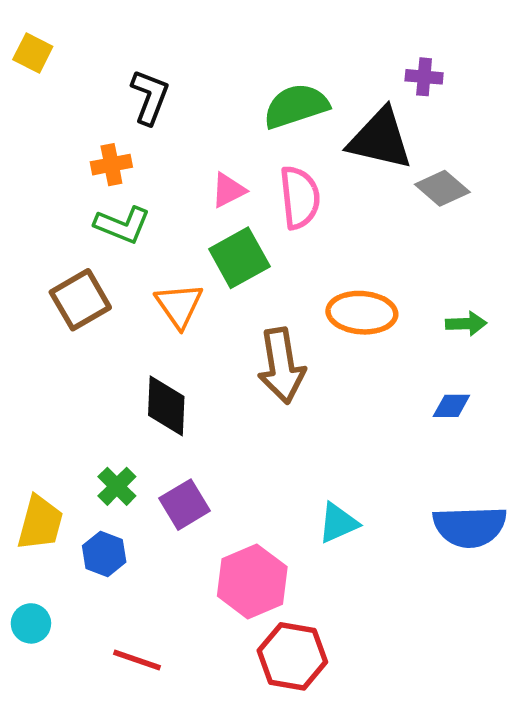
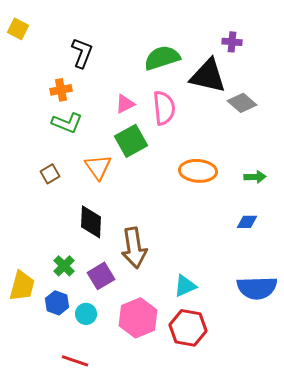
brown square: (80, 300) -> (50, 174), moved, size x0.6
brown arrow: (281, 366) -> (134, 248), moved
cyan circle: (31, 623) -> (86, 314), moved
red hexagon: (292, 656) -> (188, 328), moved

